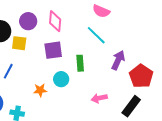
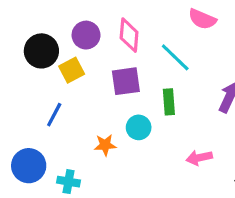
cyan line: (96, 35) -> (175, 57), moved
yellow square: (19, 43) -> (72, 70), turned -35

